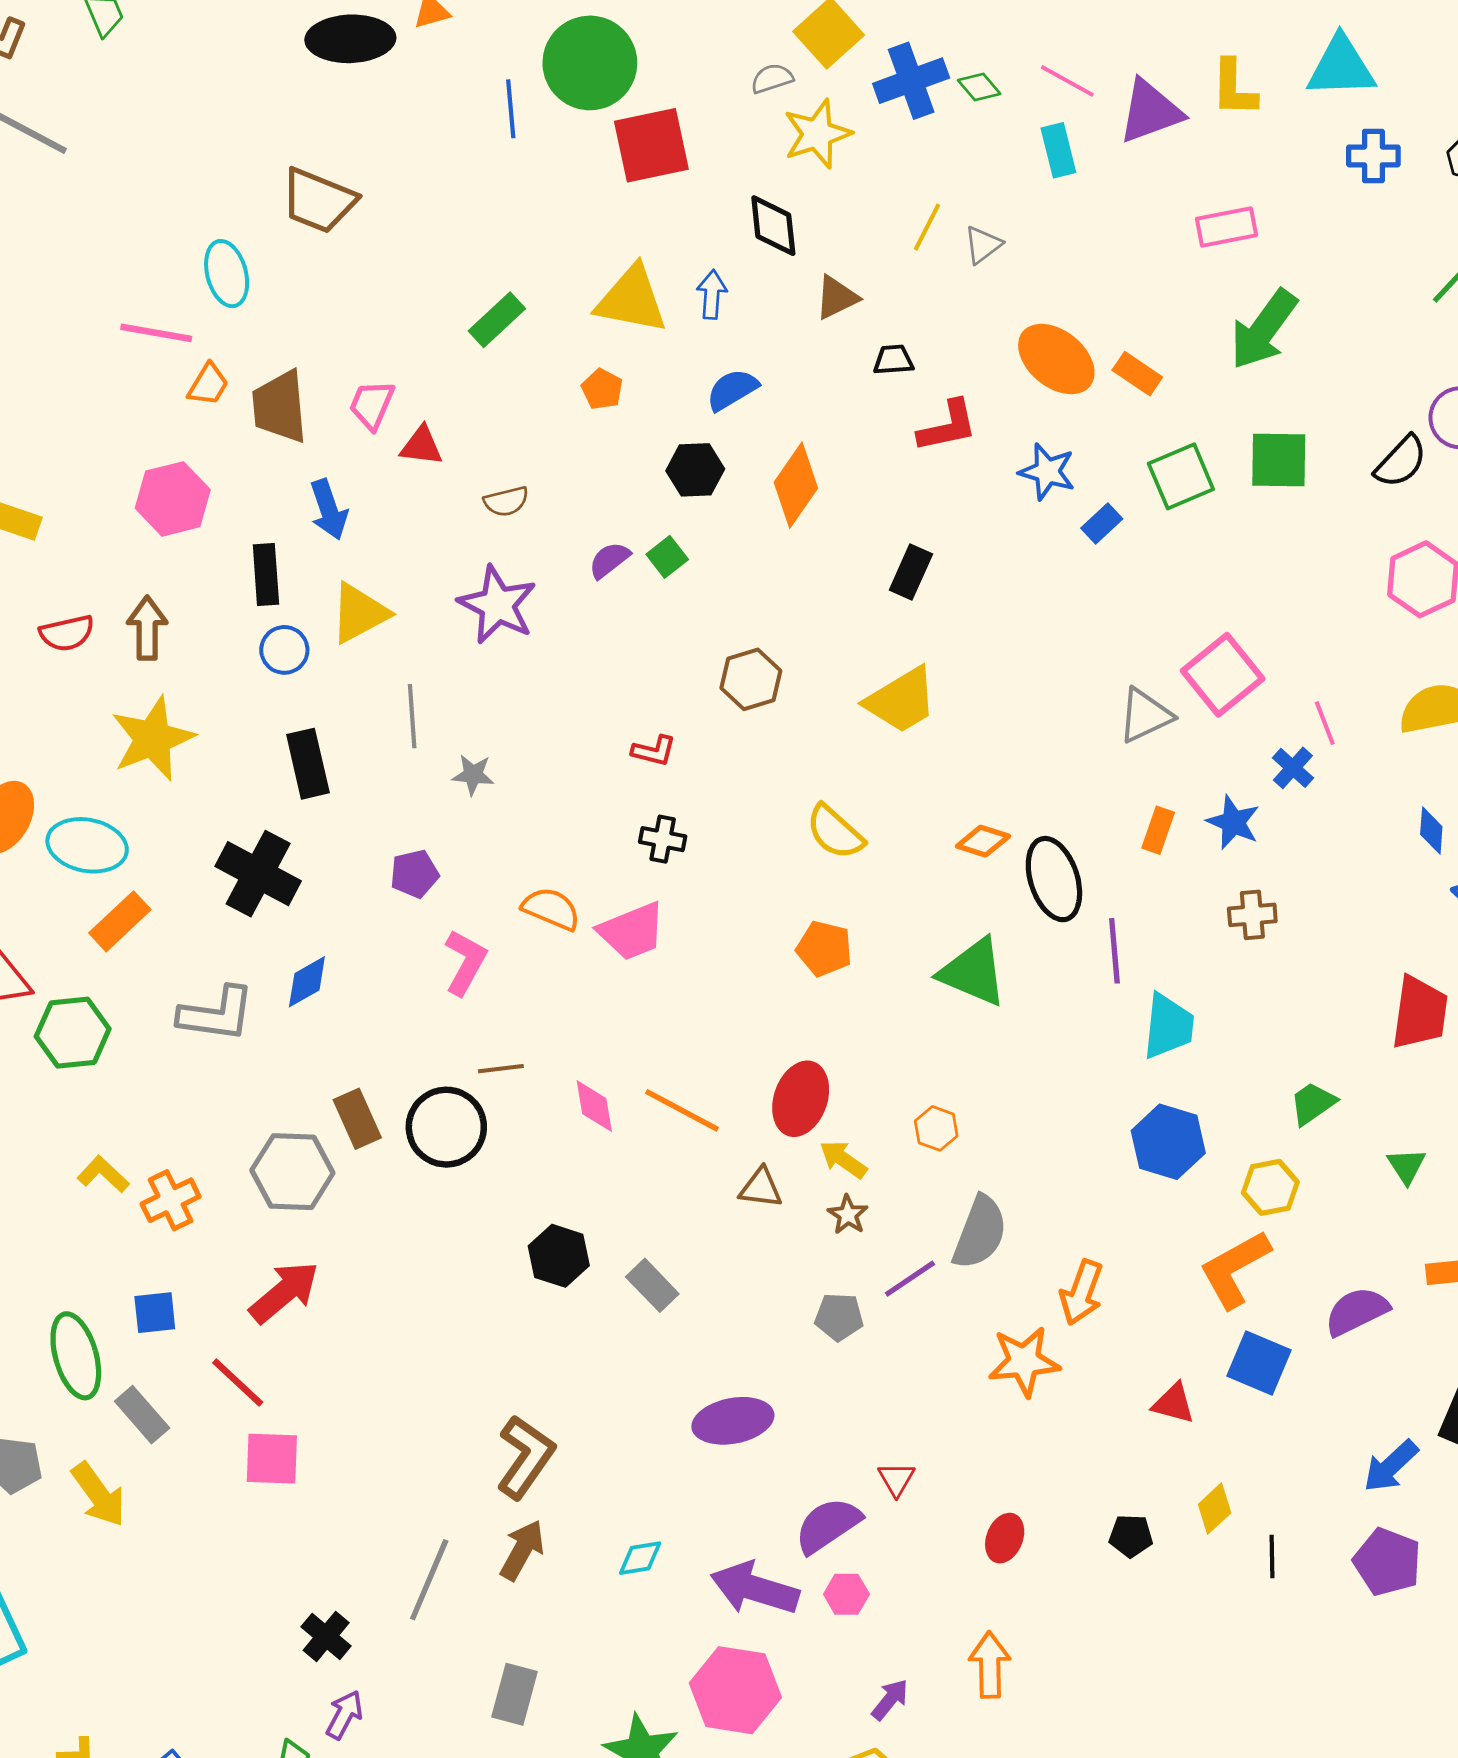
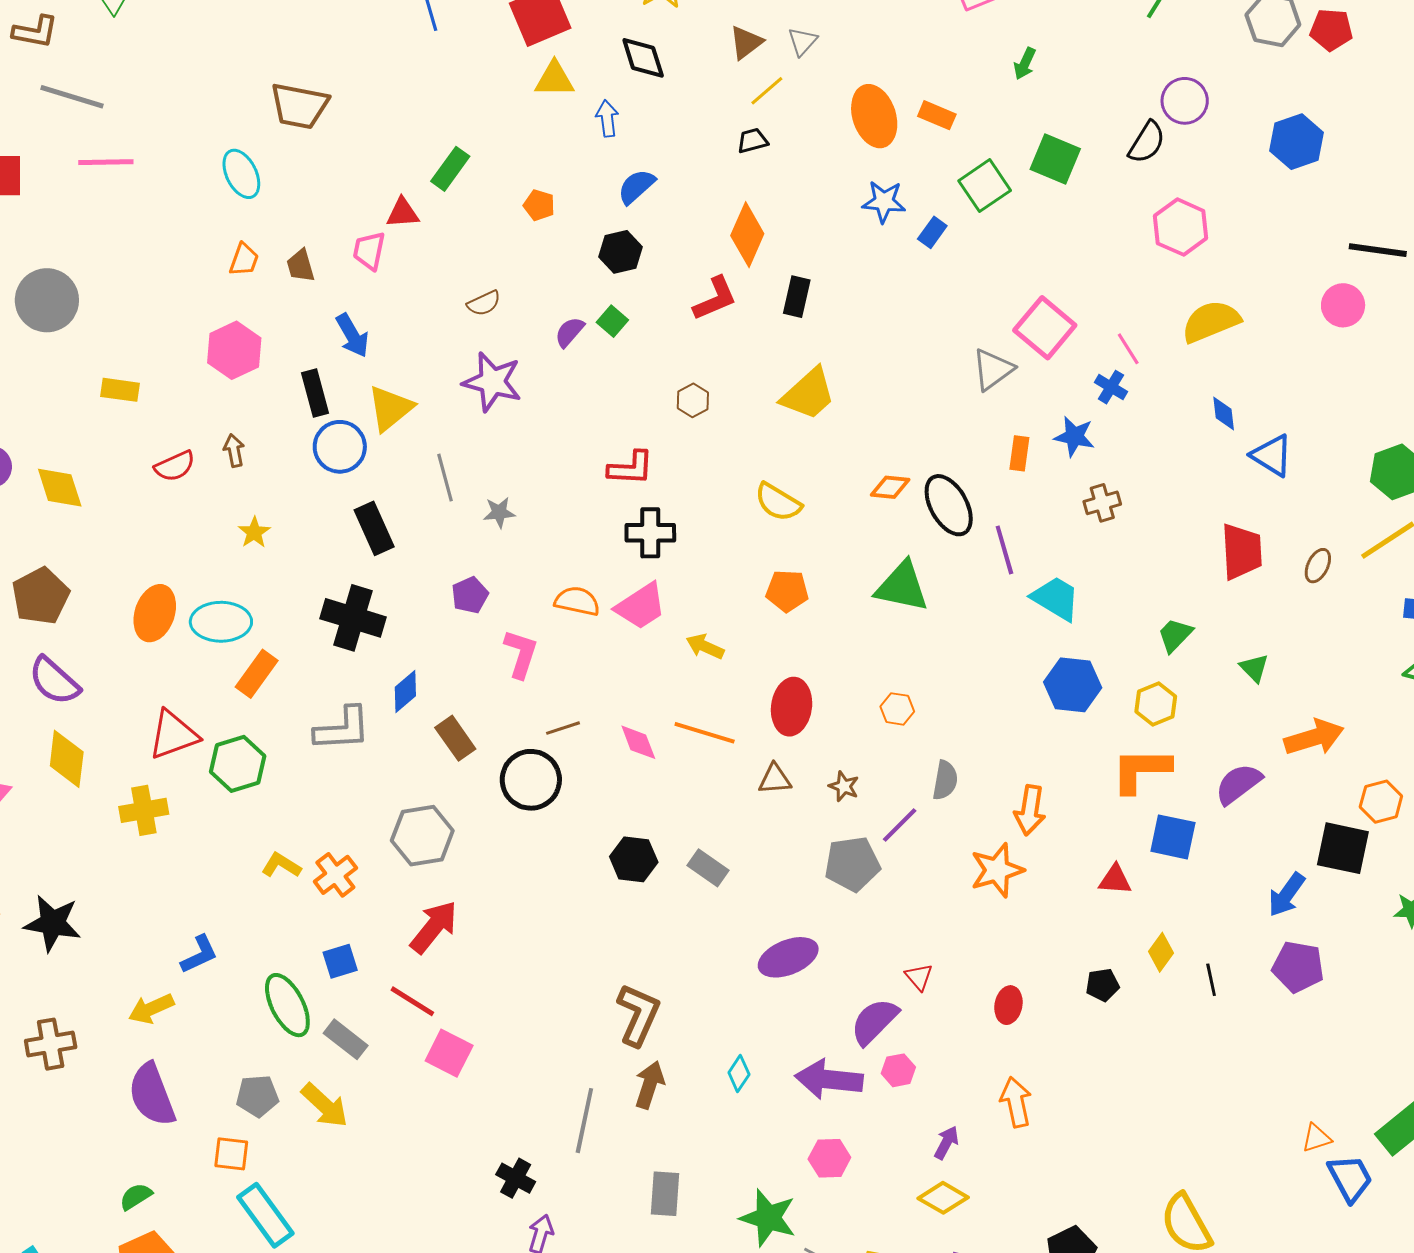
yellow line: (927, 227) -> (767, 91), moved, turned 33
brown triangle: (837, 297) -> (746, 42), moved
yellow triangle: (632, 300) -> (554, 79), moved, size x0.7
green arrow: (1264, 329) -> (1025, 64), size x0.5
pink line: (156, 333) -> (106, 162), moved
orange ellipse: (1056, 359) -> (874, 116), turned 44
brown trapezoid: (280, 407) -> (301, 266), size x0.6
red L-shape: (948, 426) -> (715, 299), moved
red triangle: (422, 446) -> (403, 213), moved
green square: (1279, 460) -> (1055, 159), turned 33
orange diamond: (796, 485) -> (747, 235), moved
brown arrow: (147, 628) -> (234, 451), size x0.7
blue circle: (284, 650) -> (340, 447), size x1.4
brown hexagon: (751, 679) -> (693, 400), size x0.7
yellow star: (153, 739) -> (254, 532), size x0.5
red L-shape: (654, 751) -> (631, 468), size x1.4
black cross: (663, 839) -> (650, 533), size x1.4
cyan trapezoid: (1168, 1026) -> (1056, 598), turned -54
brown rectangle: (357, 1119) -> (455, 738), moved
yellow arrow: (843, 1159) -> (705, 647), moved
gray semicircle: (980, 1232) -> (945, 780), size x0.7
orange L-shape: (1235, 1269) -> (1141, 770), turned 40
gray pentagon: (839, 1317) -> (852, 864), size x1.5
pink square: (272, 1459) -> (449, 1053), turned 36
cyan diamond: (640, 1558) -> (739, 1074), turned -36
pink hexagon: (735, 1690) -> (829, 1158), size x0.6

